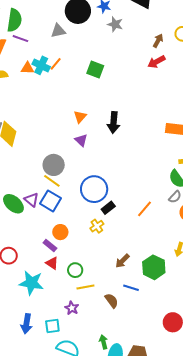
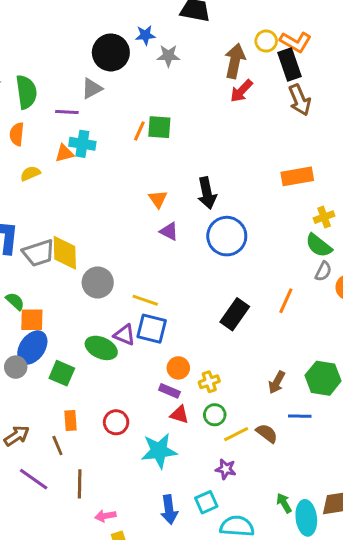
purple line: (20, 39) -> (67, 112), moved
brown arrow: (158, 41) -> (235, 61), size x1.6
orange line: (56, 64) -> (139, 131), moved
gray circle: (54, 165) -> (98, 282), moved
blue circle: (94, 189) -> (227, 236), moved
black rectangle: (108, 208) -> (235, 314), size x1.5
yellow cross: (97, 226) -> (209, 382), moved, turned 32
brown semicircle: (112, 301) -> (267, 433), moved

